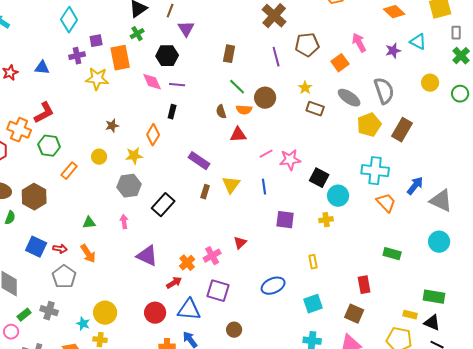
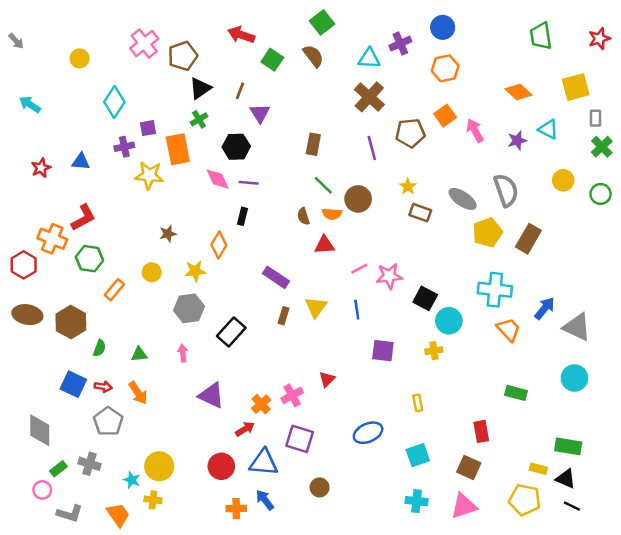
orange square: (340, 63) -> (445, 116), moved
green semicircle: (10, 218) -> (99, 348), moved

